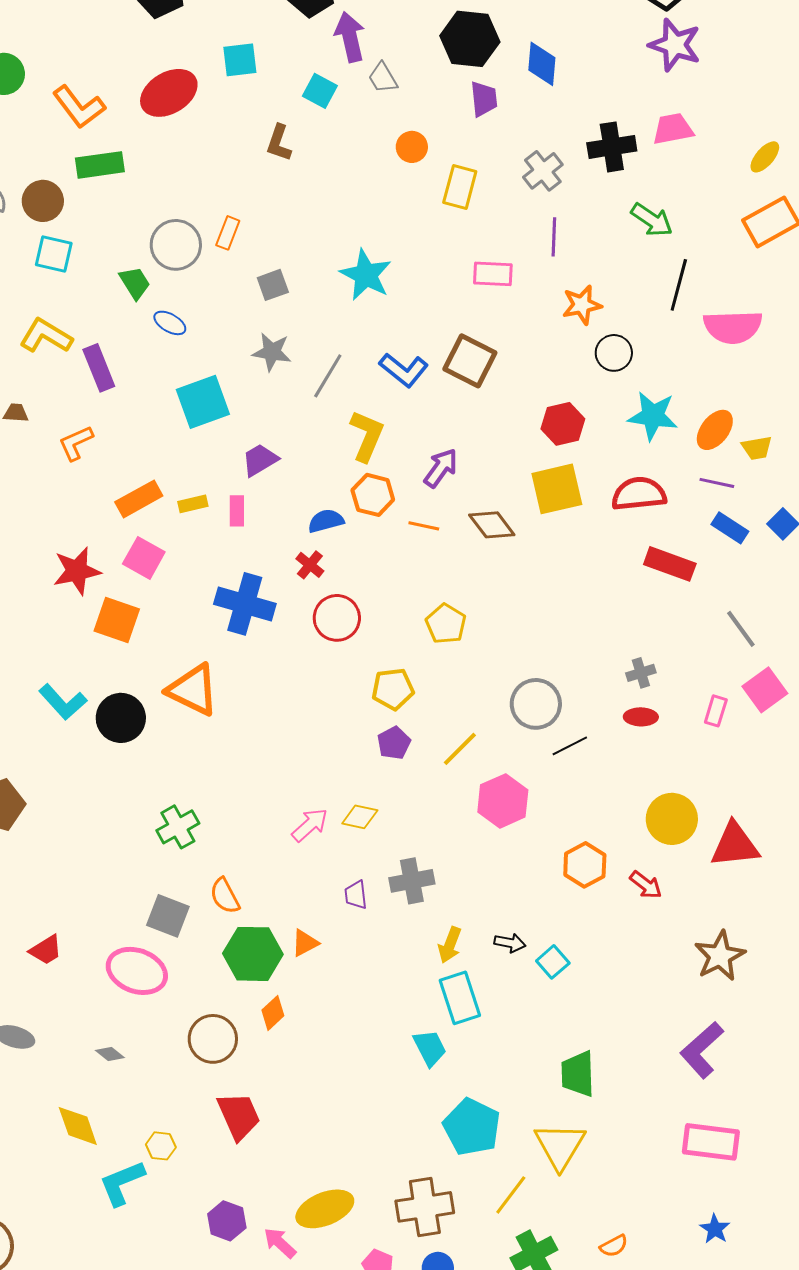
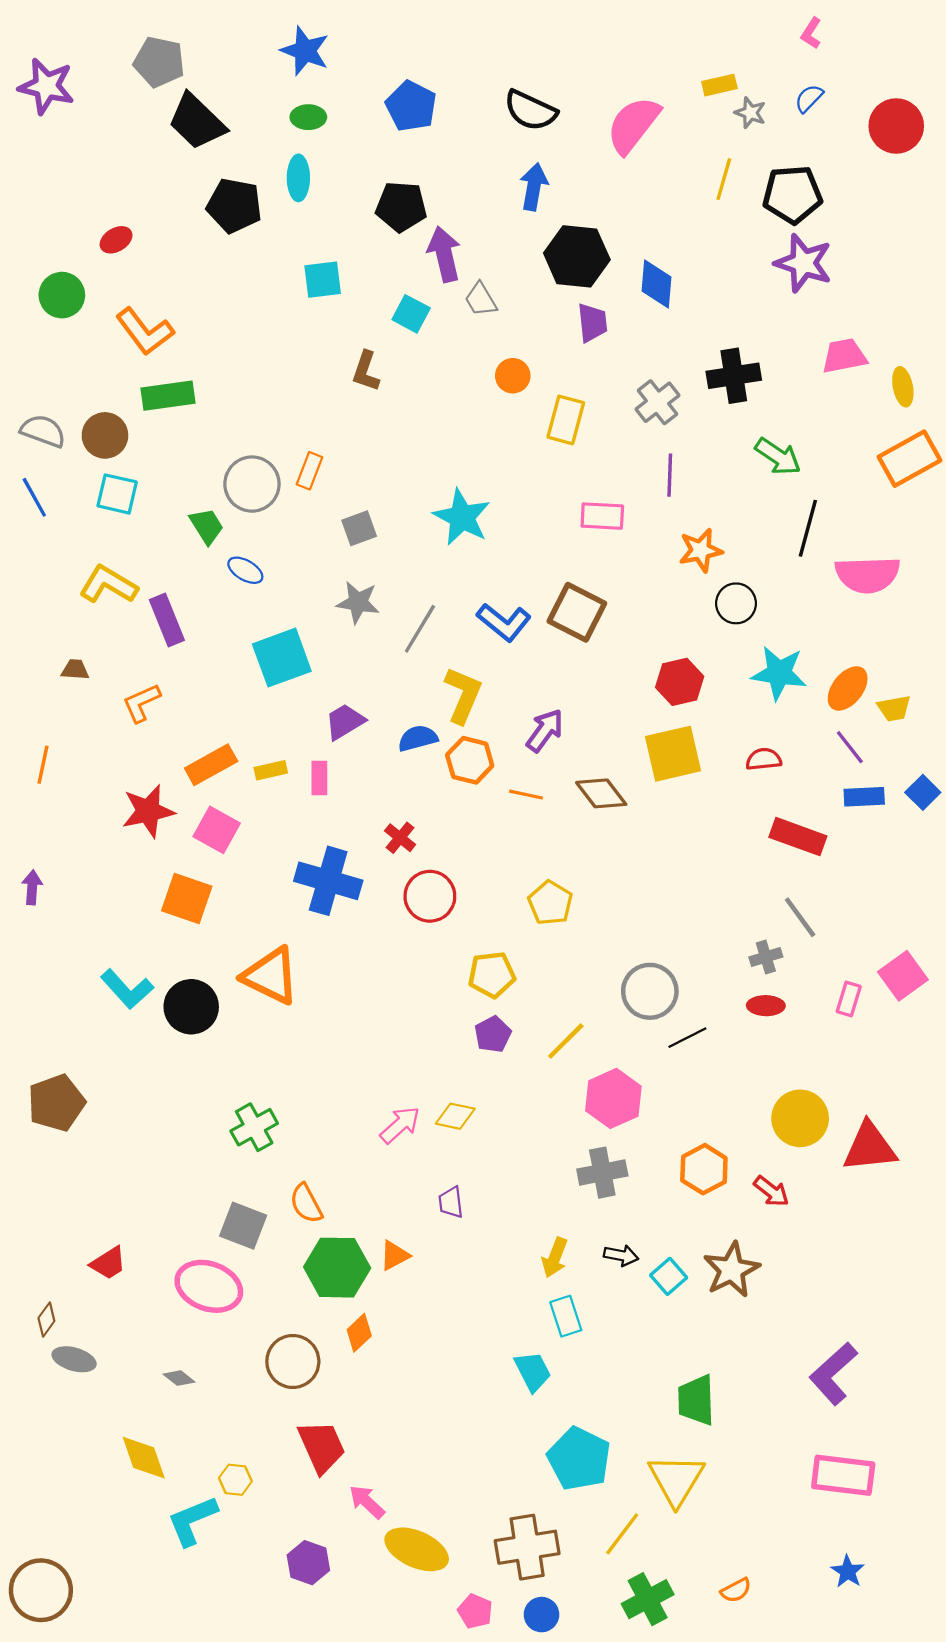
red ellipse: (169, 93) -> (116, 240), moved, size x0.5
pink trapezoid: (673, 129) -> (844, 356), moved
yellow ellipse: (765, 157) -> (903, 387), turned -52
purple line: (717, 483) -> (850, 747), turned 40
red semicircle: (639, 494) -> (764, 759), size x0.6
blue semicircle: (326, 521) -> (418, 738), moved
blue rectangle: (730, 528) -> (864, 797), turned -36
red star: (77, 571) -> (148, 811), moved
gray line: (741, 629) -> (800, 917), moved
gray cross: (412, 881) -> (602, 1173), moved
brown star: (720, 956) -> (732, 1270), moved
cyan rectangle: (460, 998) -> (566, 1316), size x0.7
yellow ellipse: (325, 1209) -> (417, 1549), turned 46
pink arrow: (280, 1243) -> (367, 1502), moved

